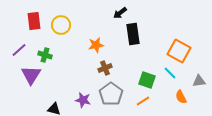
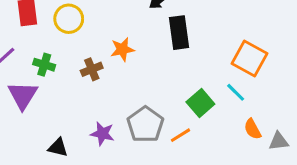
brown cross: (105, 68) -> (92, 69), moved
green square: (147, 80) -> (200, 103), turned 30
gray triangle: (199, 81) -> (279, 141), moved
orange line: (143, 101) -> (181, 135), moved

